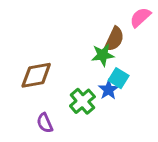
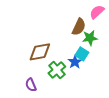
green star: (103, 55) -> (90, 38), moved
brown diamond: (36, 75) -> (40, 52), moved

